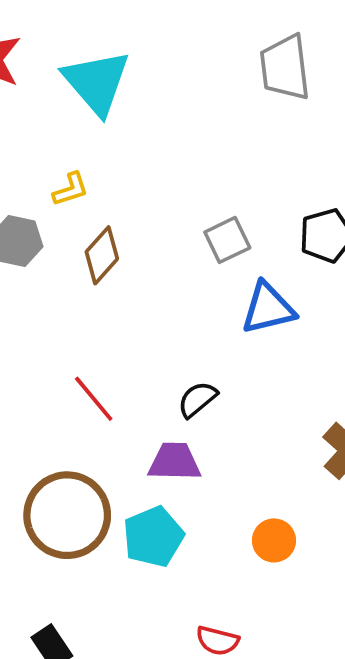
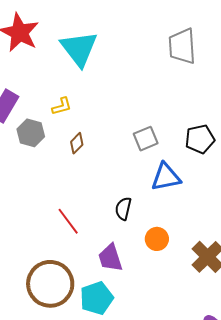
brown diamond: (102, 255) -> (77, 143), size x0.7
black semicircle: (197, 399) -> (123, 209), moved, turned -40
purple trapezoid: (174, 462) -> (110, 258), turned -112
orange circle: (274, 540) -> (157, 239), moved

